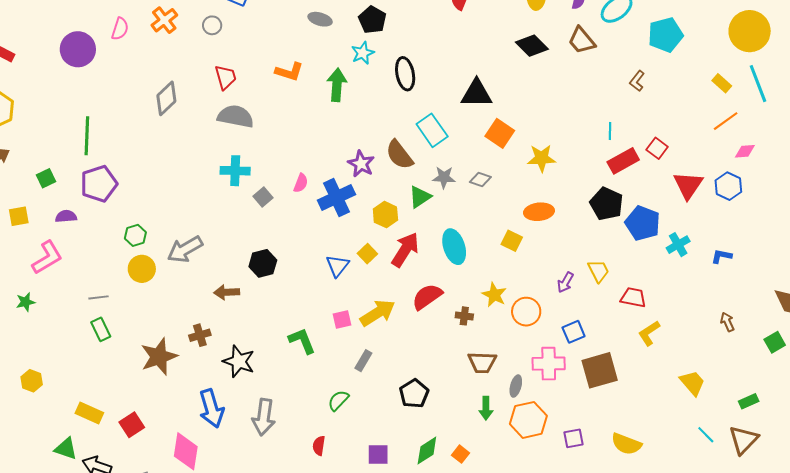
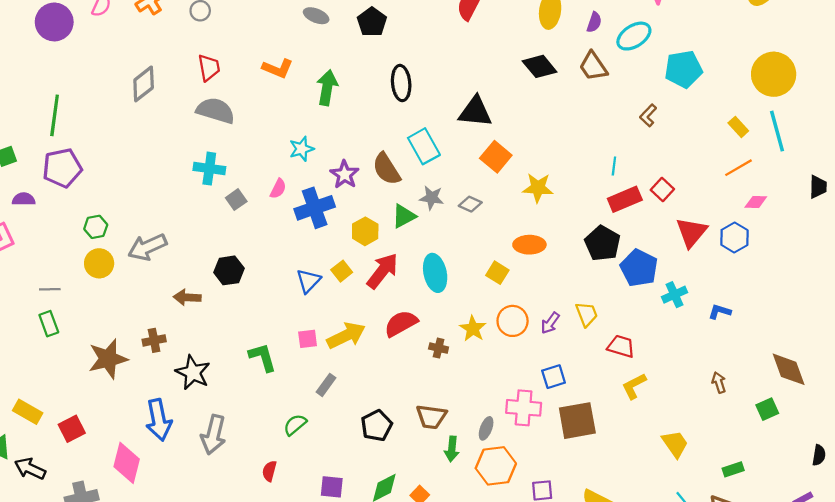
cyan star: (363, 53) -> (302, 149), moved
orange circle: (526, 312) -> (513, 321), moved
brown trapezoid: (482, 362) -> (431, 417), moved

